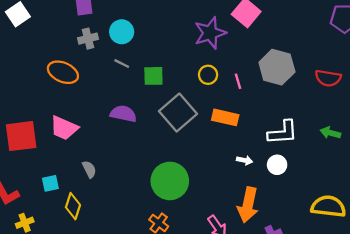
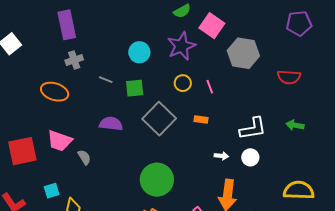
cyan circle: (122, 32) -> (139, 52), moved
gray hexagon: (277, 67) -> (243, 53), moved
orange rectangle: (225, 117) -> (201, 119), size x0.6
gray semicircle: (89, 169) -> (84, 157), moved

